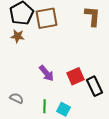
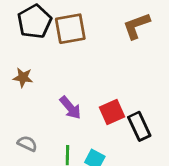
brown L-shape: (93, 16) -> (136, 26), turned -115
brown star: (18, 36) -> (23, 78), moved

